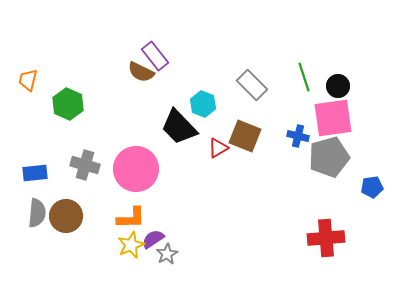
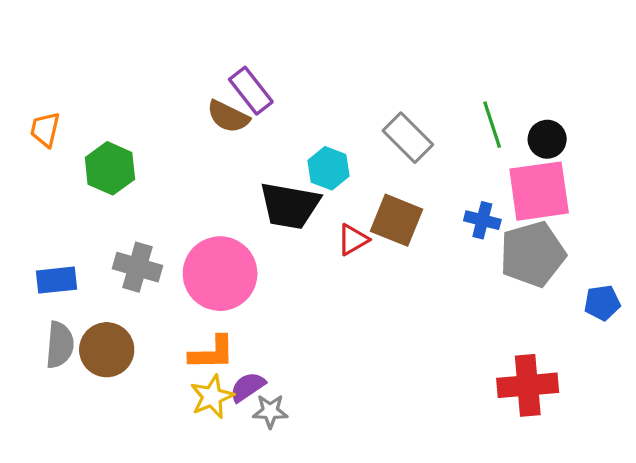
black trapezoid: (179, 127) -> (290, 206), turned -36
gray star: (167, 254) -> (270, 411), turned 30

